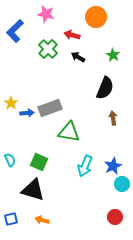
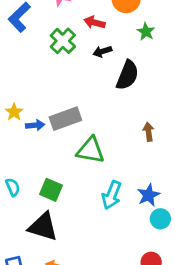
green star: (113, 55) -> (146, 32), moved
black arrow: (78, 57) -> (102, 51), turned -48
black semicircle: (105, 88) -> (127, 75), moved

